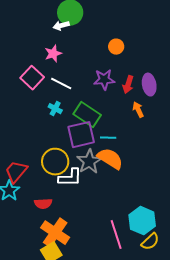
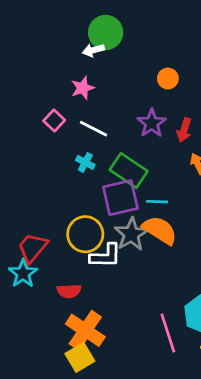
pink square: (32, 78) -> (54, 120), size x0.7
purple star: (104, 80) -> (152, 123), turned -30

